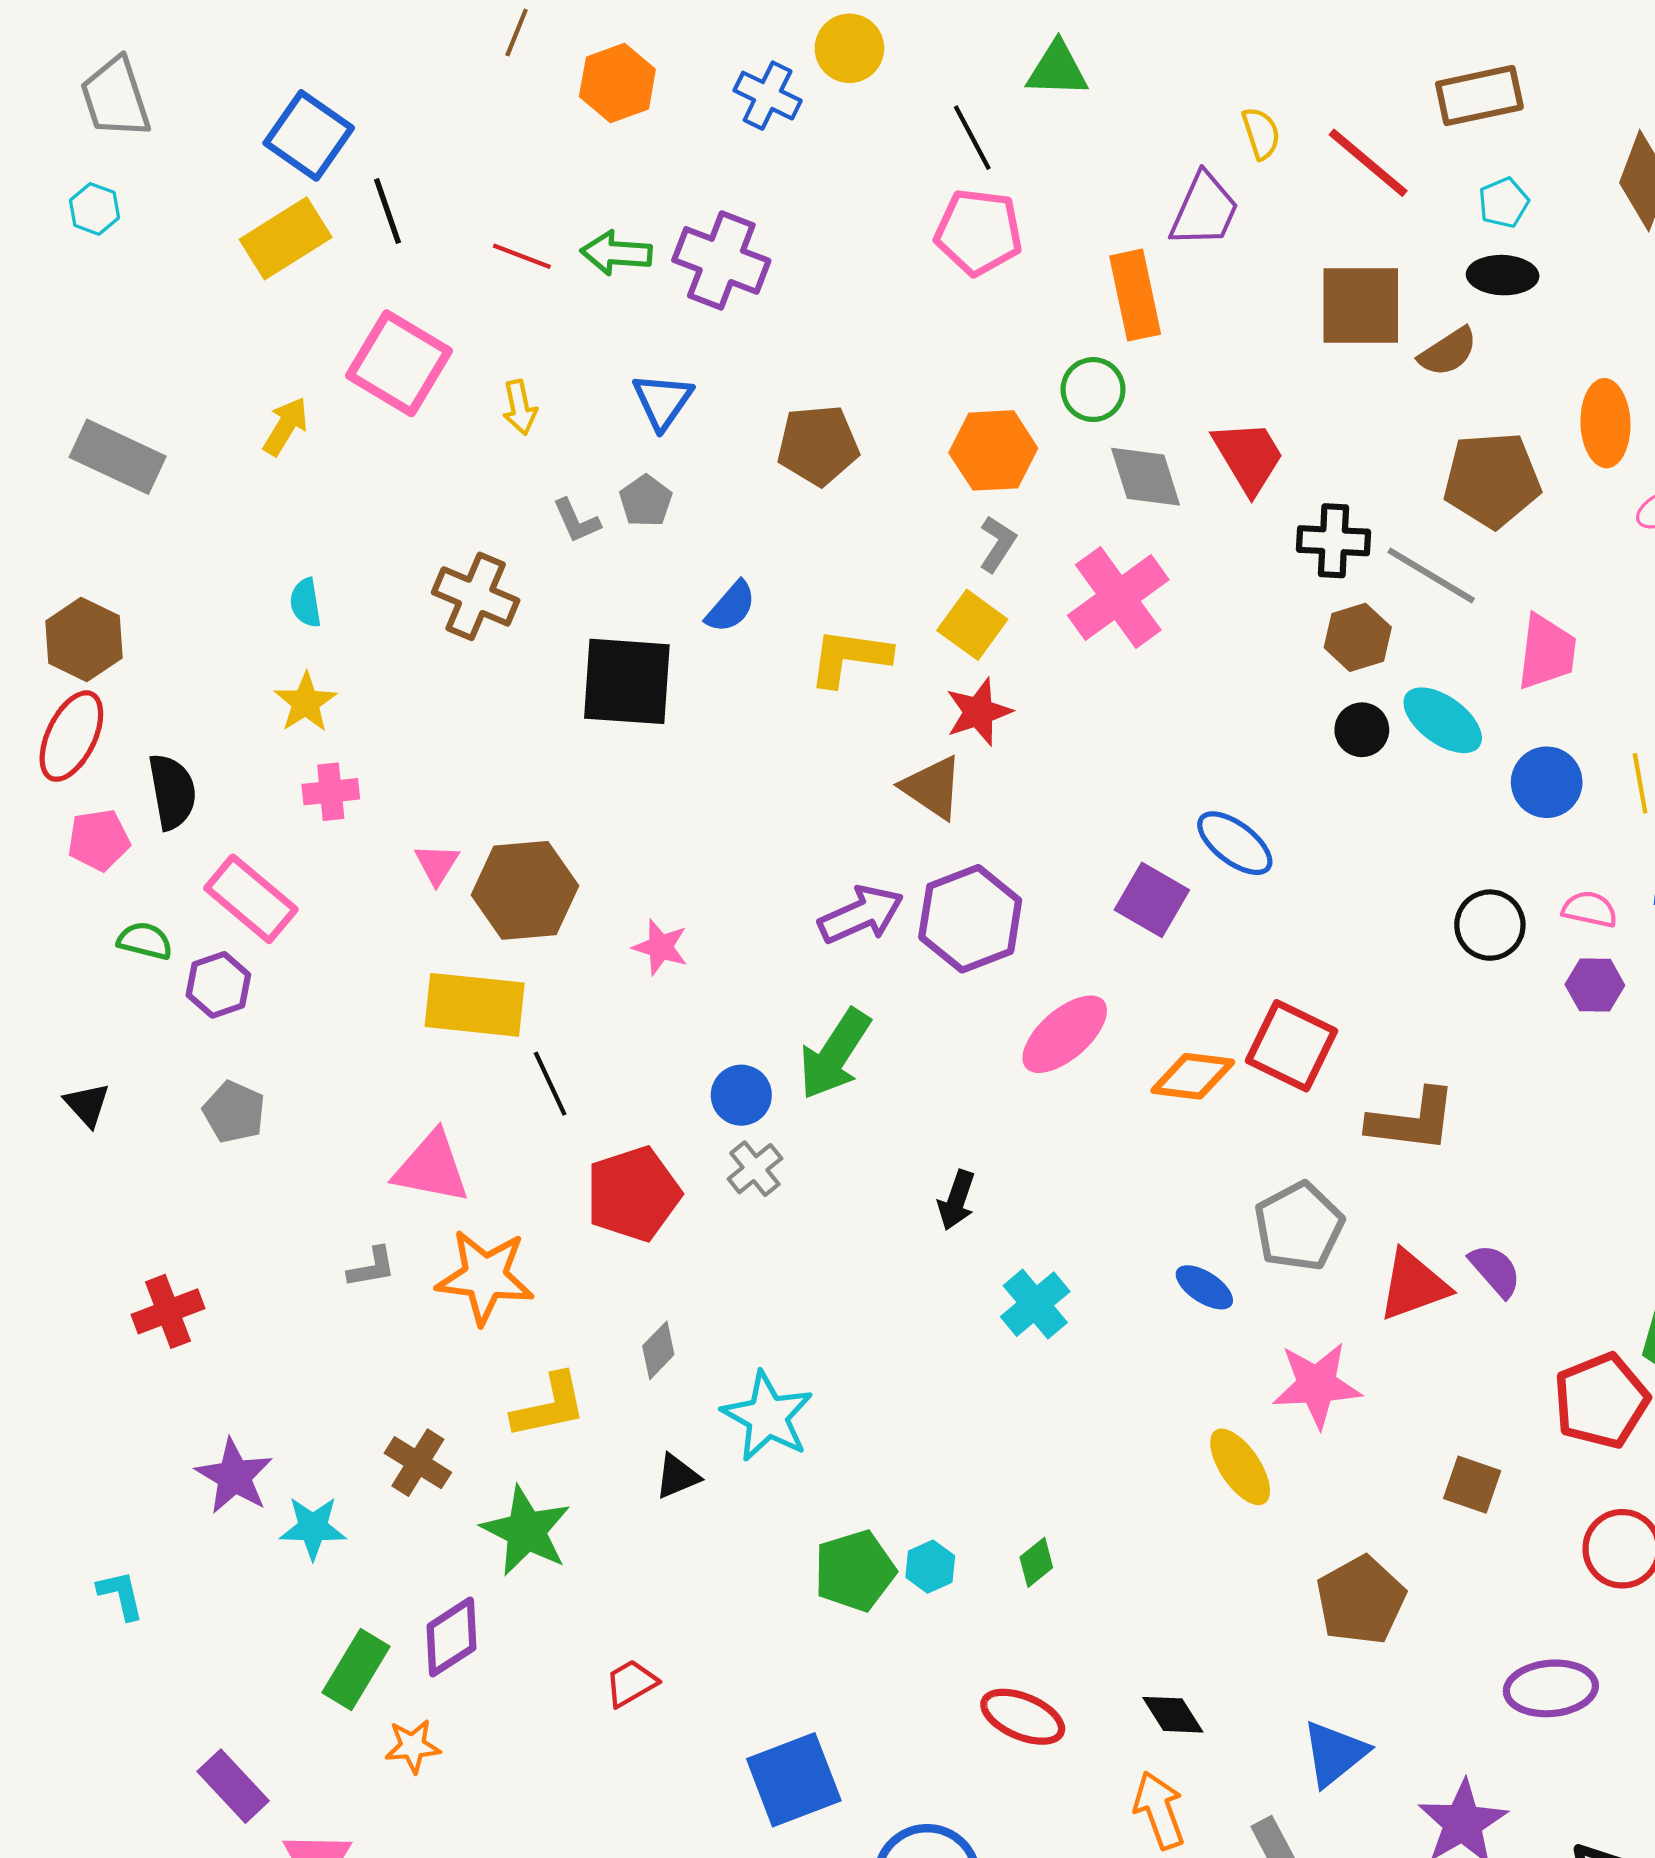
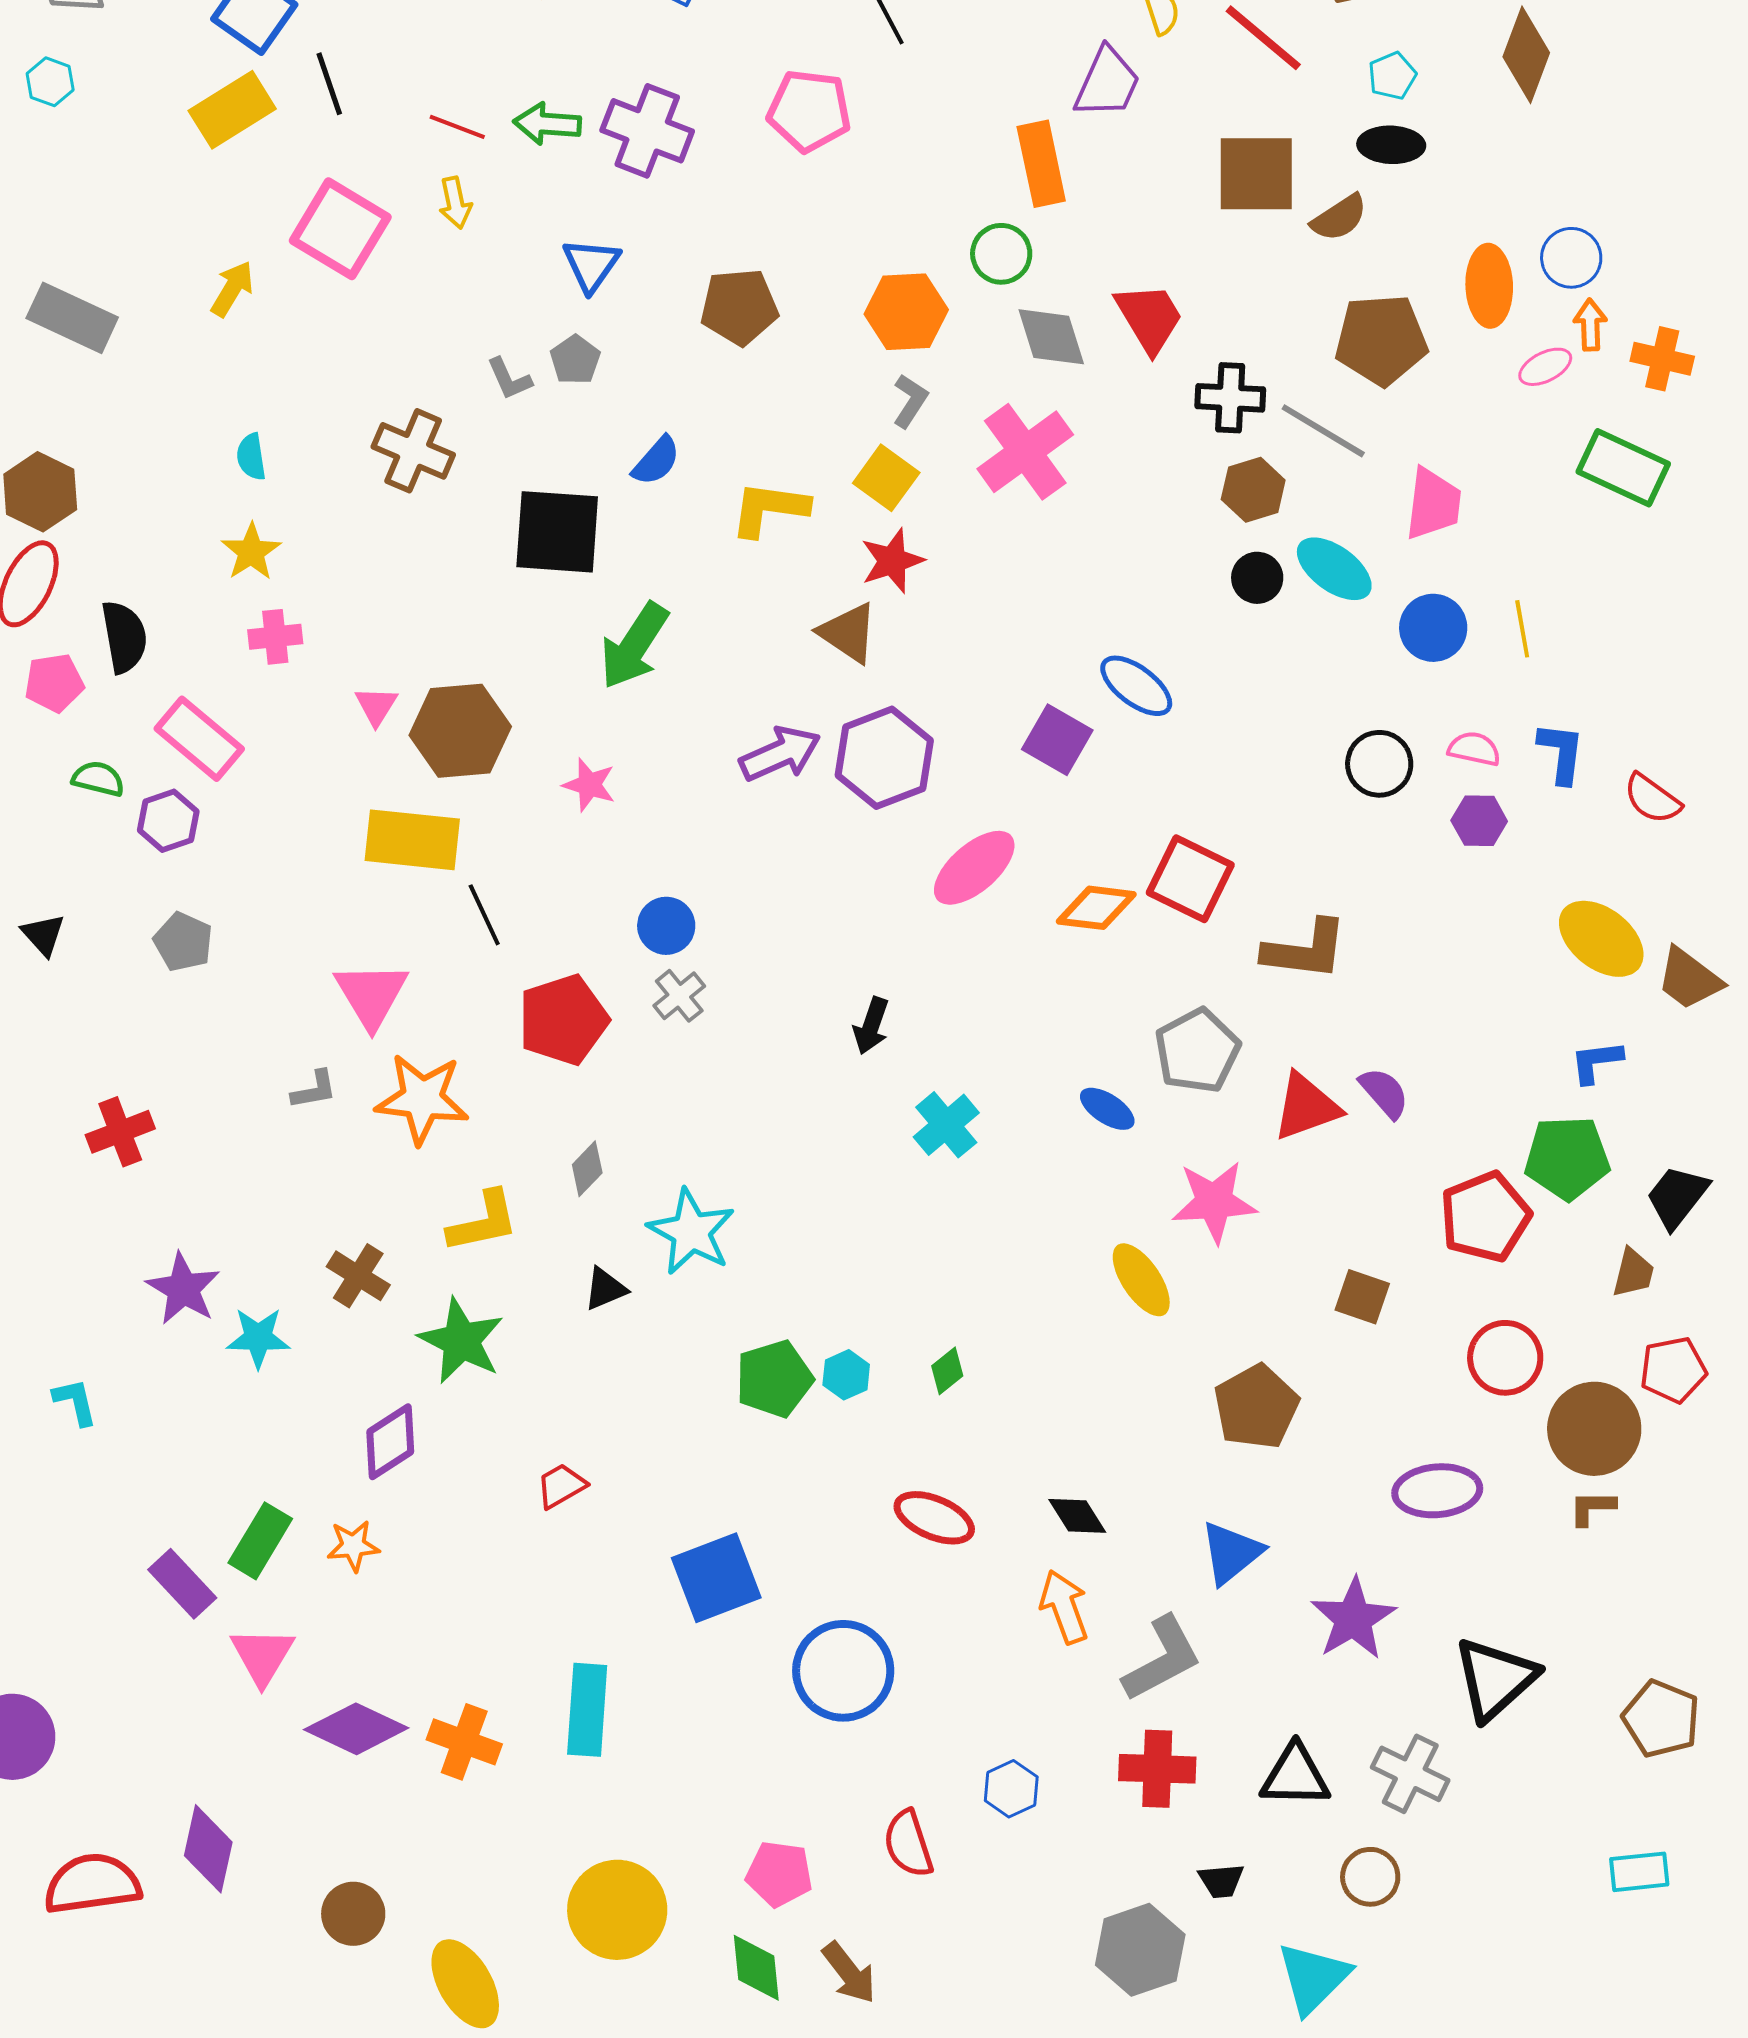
pink pentagon: (979, 232) -> (809, 111), moved
yellow arrow: (520, 407) -> (455, 203), moved
green arrow: (835, 1054) -> (634, 646), moved
pink triangle: (432, 1168) -> (371, 995), turned 48
green rectangle: (356, 1670) -> (260, 1541), moved

